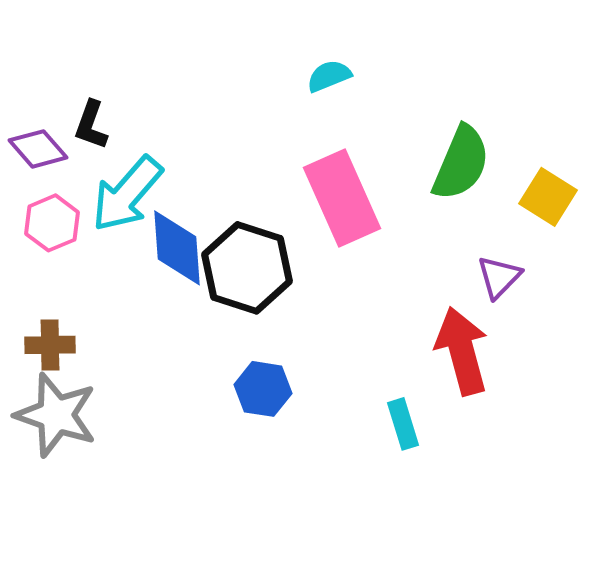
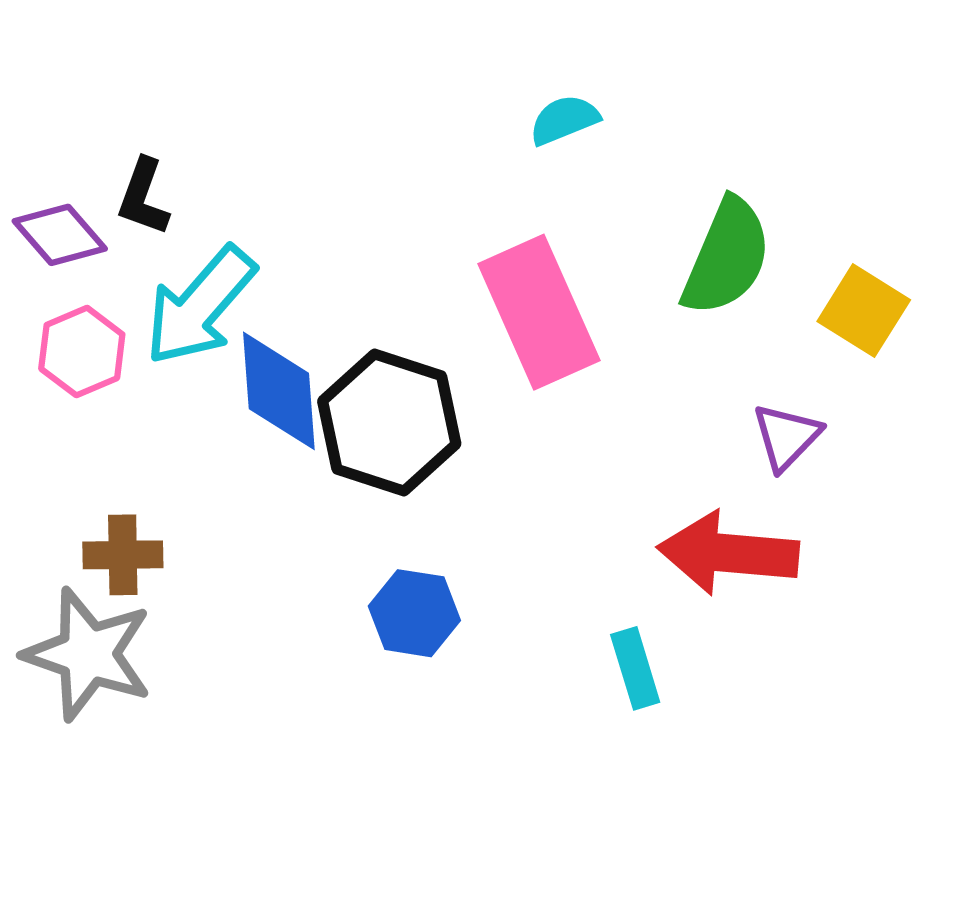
cyan semicircle: (329, 76) -> (564, 120), moved
brown cross: (50, 345) -> (123, 555), moved
red arrow: (462, 351) -> (728, 553), turned -70

